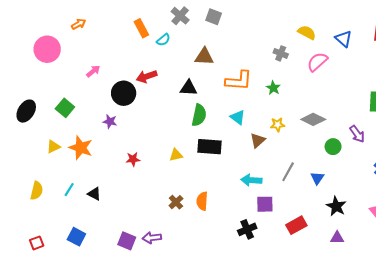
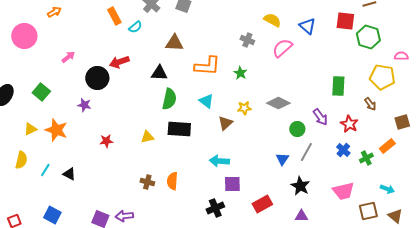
gray line: (288, 172) -> (306, 152), moved
yellow semicircle: (37, 191) -> (21, 160), moved
brown cross: (176, 202) -> (147, 182), turned -32

